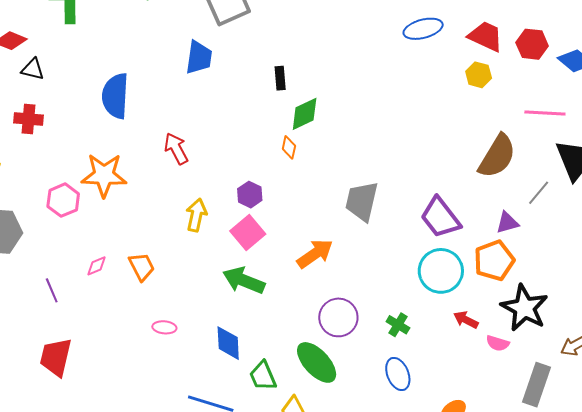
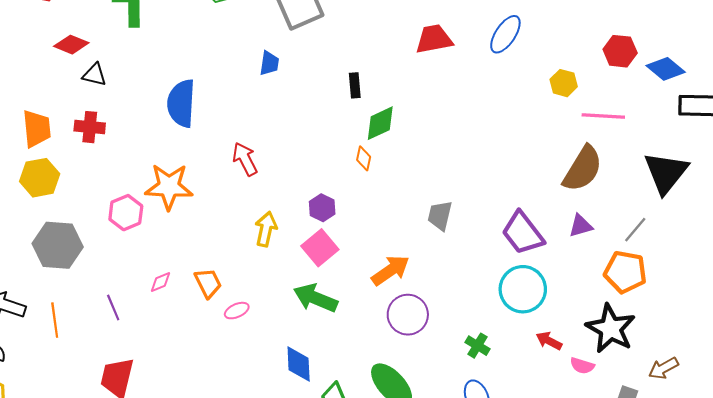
blue ellipse: (423, 29) -> (505, 34), turned -42
red trapezoid: (486, 36) -> (434, 39), moved, turned -36
blue trapezoid: (199, 57) -> (269, 63), size x0.7
pink line: (545, 113) -> (603, 116), moved
gray line: (539, 193) -> (635, 230), moved
gray trapezoid: (362, 201) -> (440, 215), size x0.7
purple triangle: (507, 223) -> (581, 226), moved
orange pentagon: (494, 260) -> (625, 272), moved, turned 30
purple circle: (338, 317) -> (408, 315), moved
pink ellipse: (164, 327) -> (237, 311), moved, turned -30

